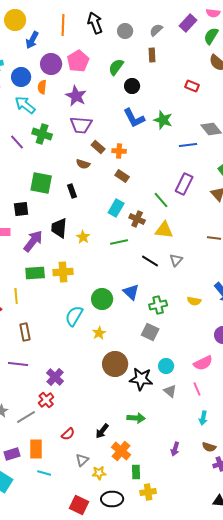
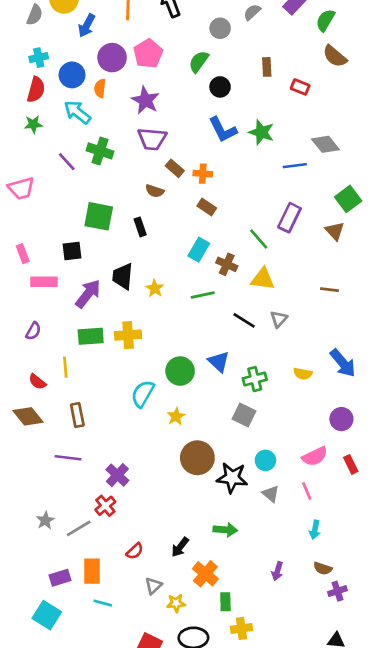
gray circle: (125, 31) -> (220, 28), moved
brown rectangle: (152, 55) -> (267, 67), moved

